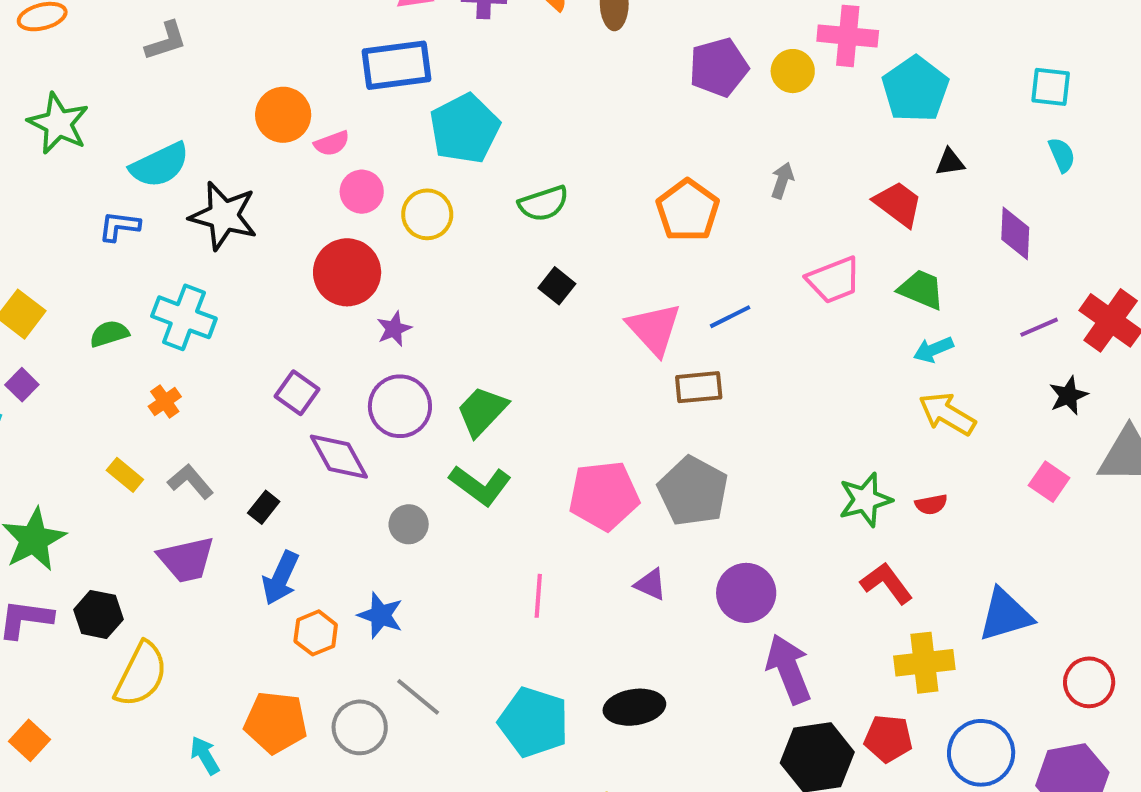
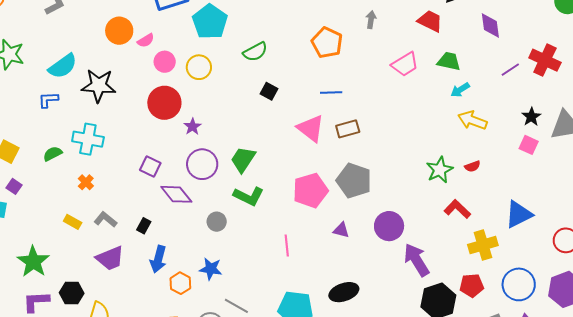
blue line: (730, 317) -> (331, 92), moved, turned 35
pink triangle: (654, 329) -> (311, 128), moved
black star: (1068, 396) -> (531, 117), moved

